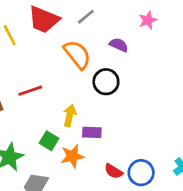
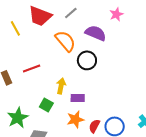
purple semicircle: (119, 45) -> (96, 33), size x1.5
orange star: (72, 156) -> (75, 119), moved
red semicircle: (114, 171) -> (94, 126), turned 88

